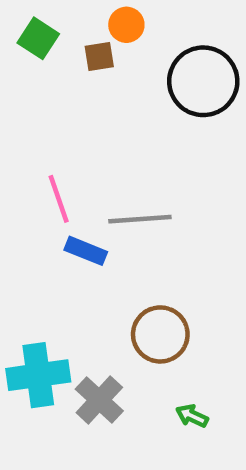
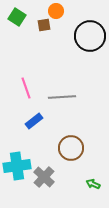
blue rectangle: (86, 251) -> (34, 121), moved, turned -60
green arrow: (192, 416) -> (93, 184), moved

